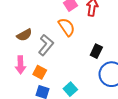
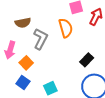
gray L-shape: (46, 45) -> (40, 39), turned -30

